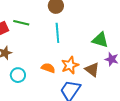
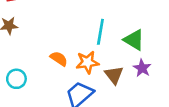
cyan line: (57, 33) -> (100, 32), moved
cyan circle: (18, 75) -> (16, 79), moved

